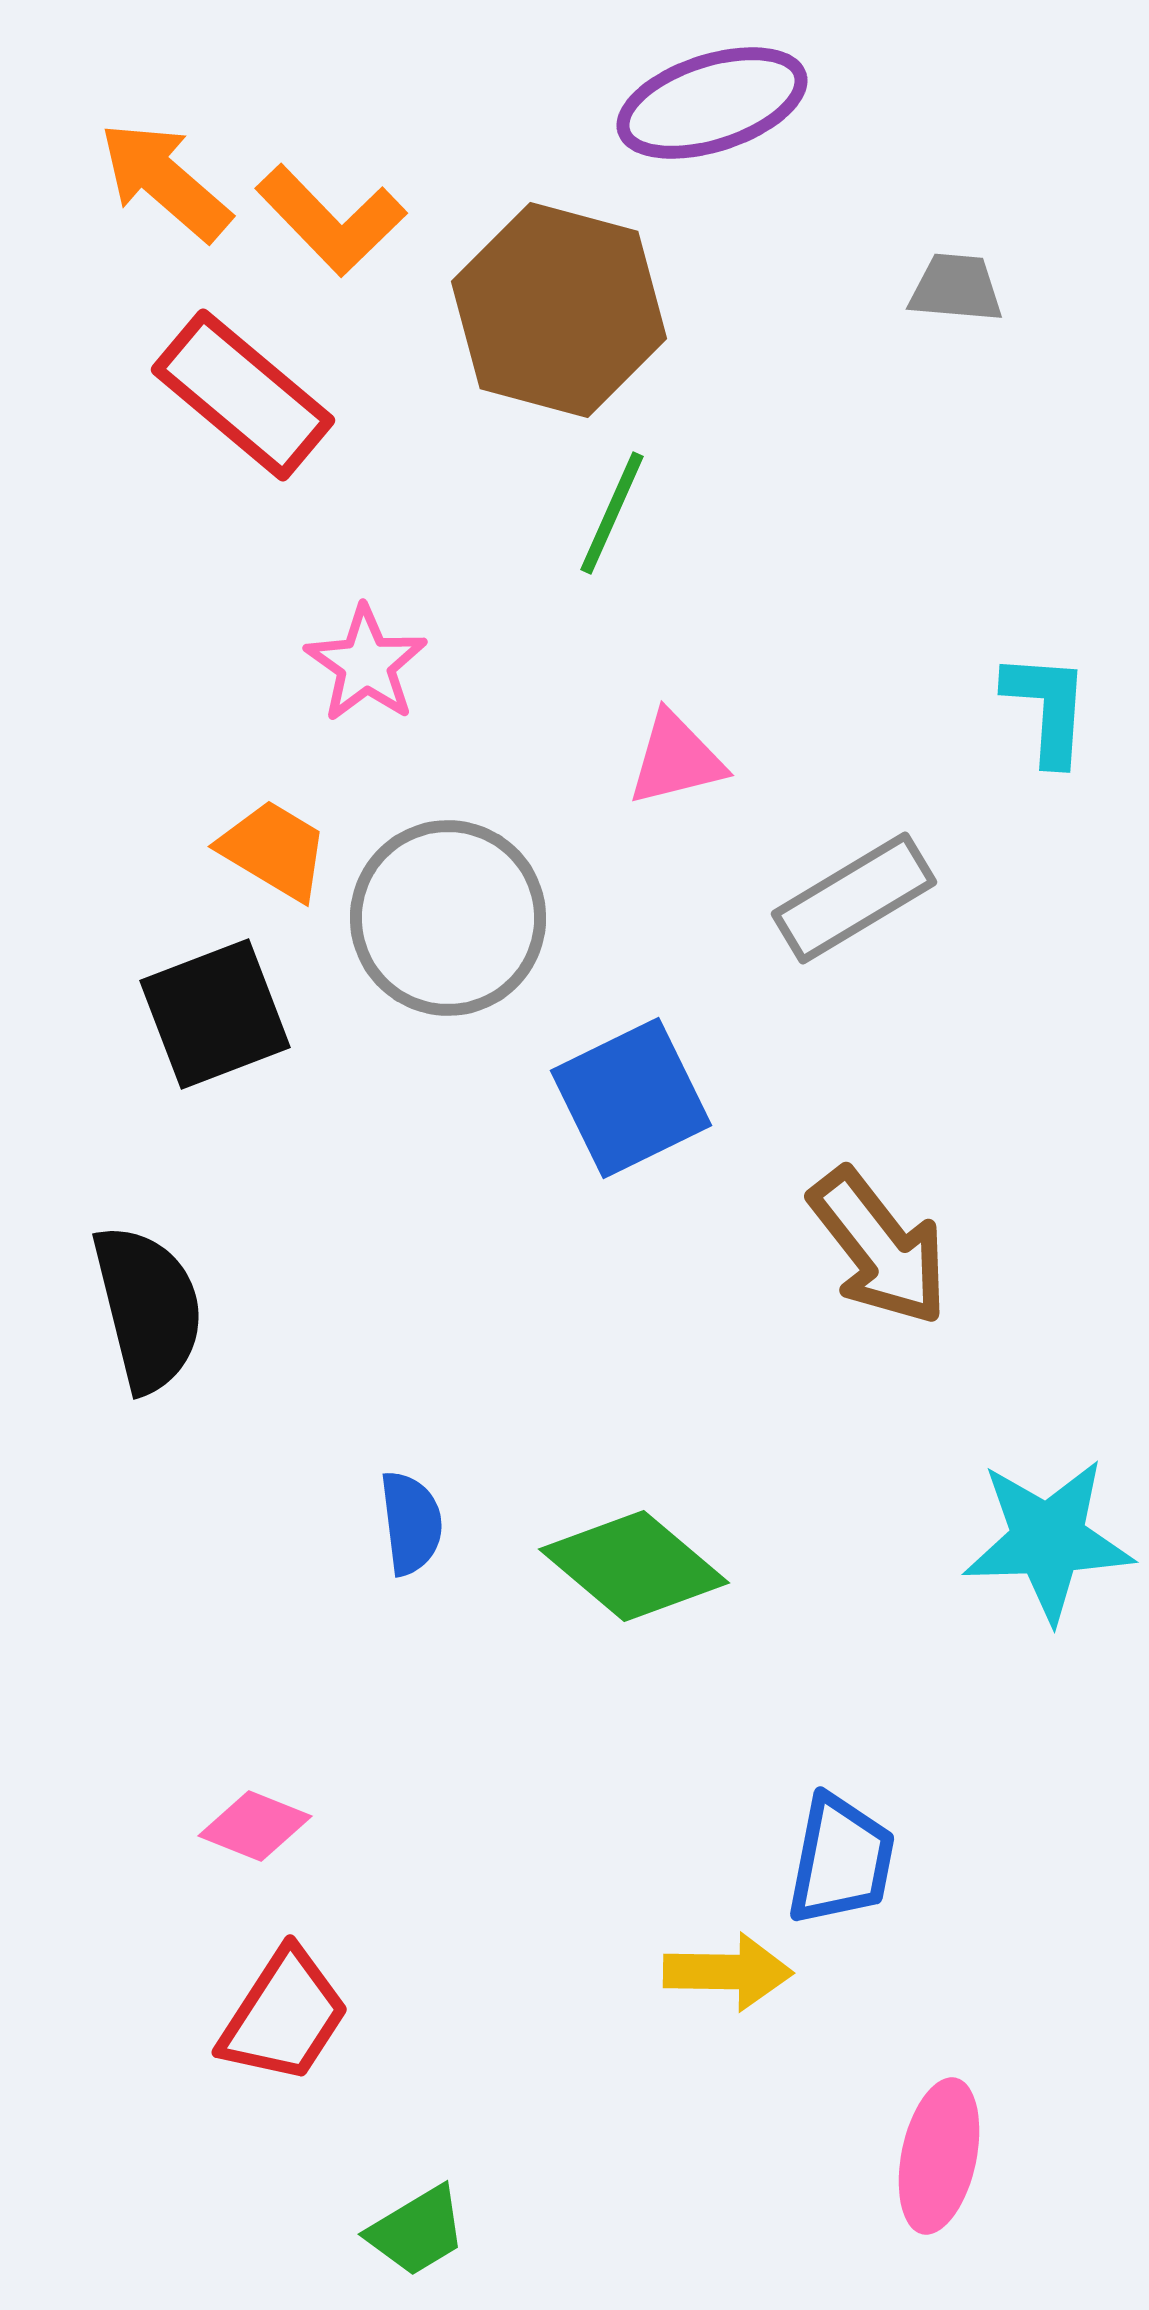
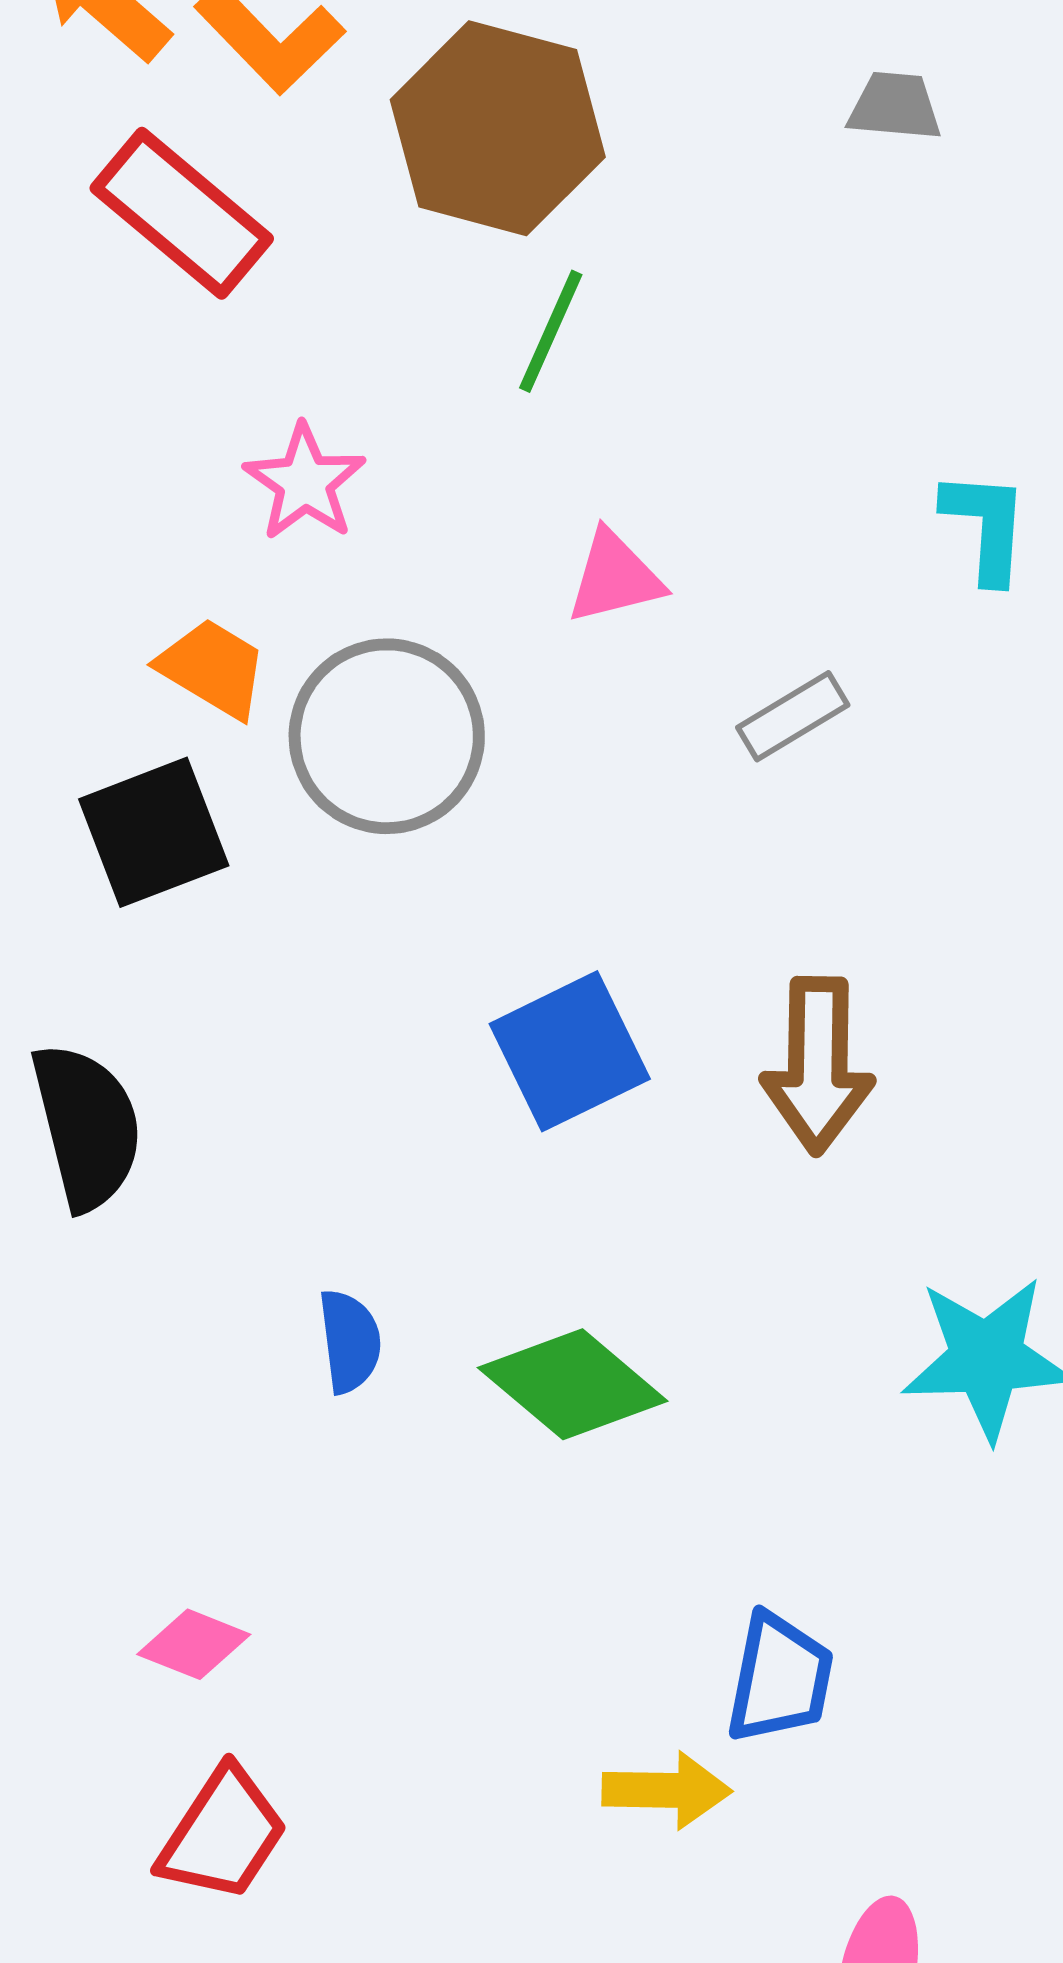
gray rectangle: (854, 898) -> (793, 716), size x0.7
blue square: (631, 1098) -> (570, 1051), moved
brown arrow: (879, 1247) -> (818, 1065), turned 39

